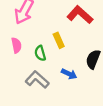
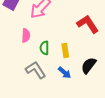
yellow rectangle: (59, 40) -> (65, 50), moved

